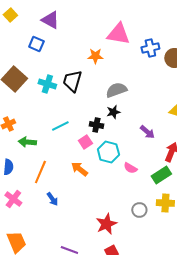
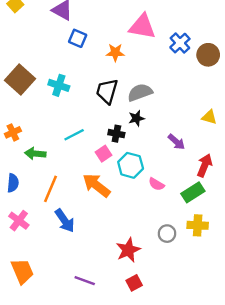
blue square: (36, 44) -> (78, 38), moved
blue cross: (150, 48) -> (180, 43), turned -30
black trapezoid: (72, 81) -> (107, 91), moved
orange arrow: (79, 169) -> (96, 185), size x1.4
blue arrow: (52, 199) -> (65, 221), size x1.5

